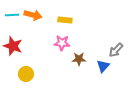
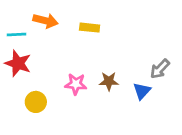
cyan line: (12, 15) -> (17, 34), moved
pink star: (62, 43) -> (76, 84), moved

